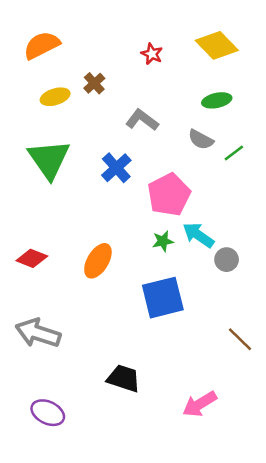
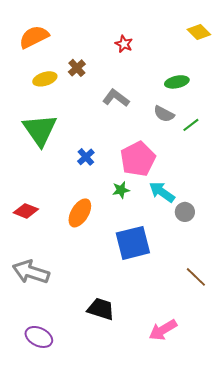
yellow diamond: (217, 45) -> (199, 32), moved, size x0.7
blue cross: (116, 168) -> (86, 157), moved, size x0.7
green star: (163, 241) -> (121, 190), moved

